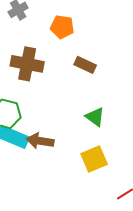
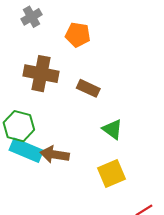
brown rectangle: (85, 65) -> (88, 88), moved

